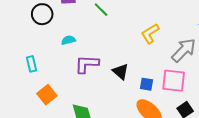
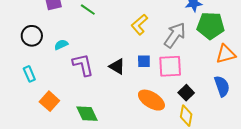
black circle: (42, 14) -> (32, 36), moved
purple L-shape: (87, 64) -> (83, 65), turned 85
blue square: (147, 84) -> (144, 61), moved

